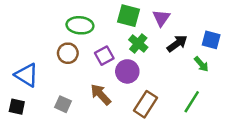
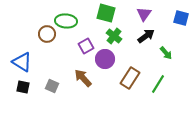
purple triangle: (161, 18) -> (144, 14), moved
blue square: (211, 40) -> (181, 18), moved
brown circle: (68, 53) -> (47, 34), moved
brown rectangle: (146, 104) -> (130, 78), moved
black square: (17, 107) -> (23, 87), moved

